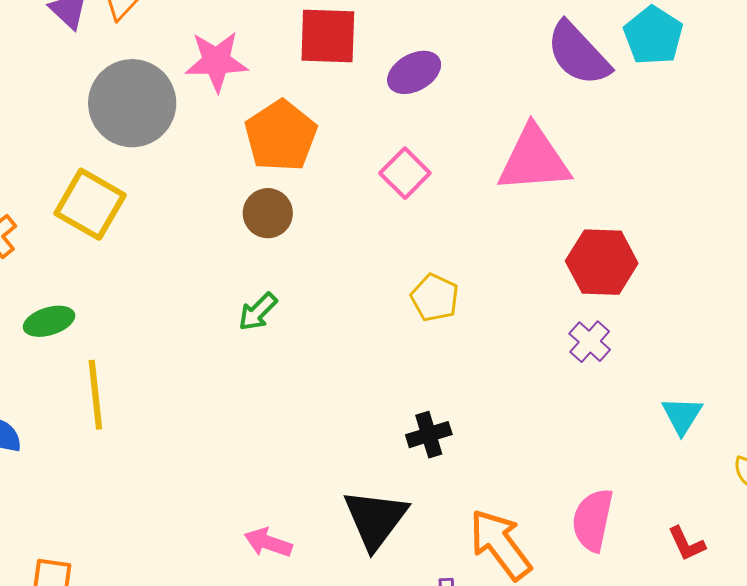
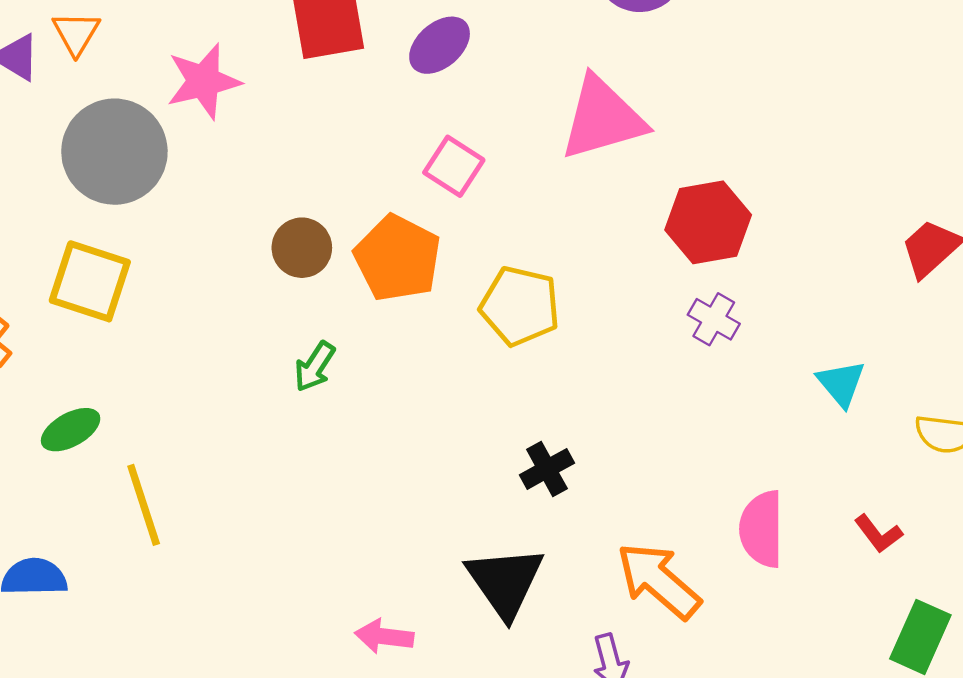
orange pentagon: (281, 136) -> (398, 258), moved
yellow pentagon: (435, 298) -> (520, 306), size x1.4

